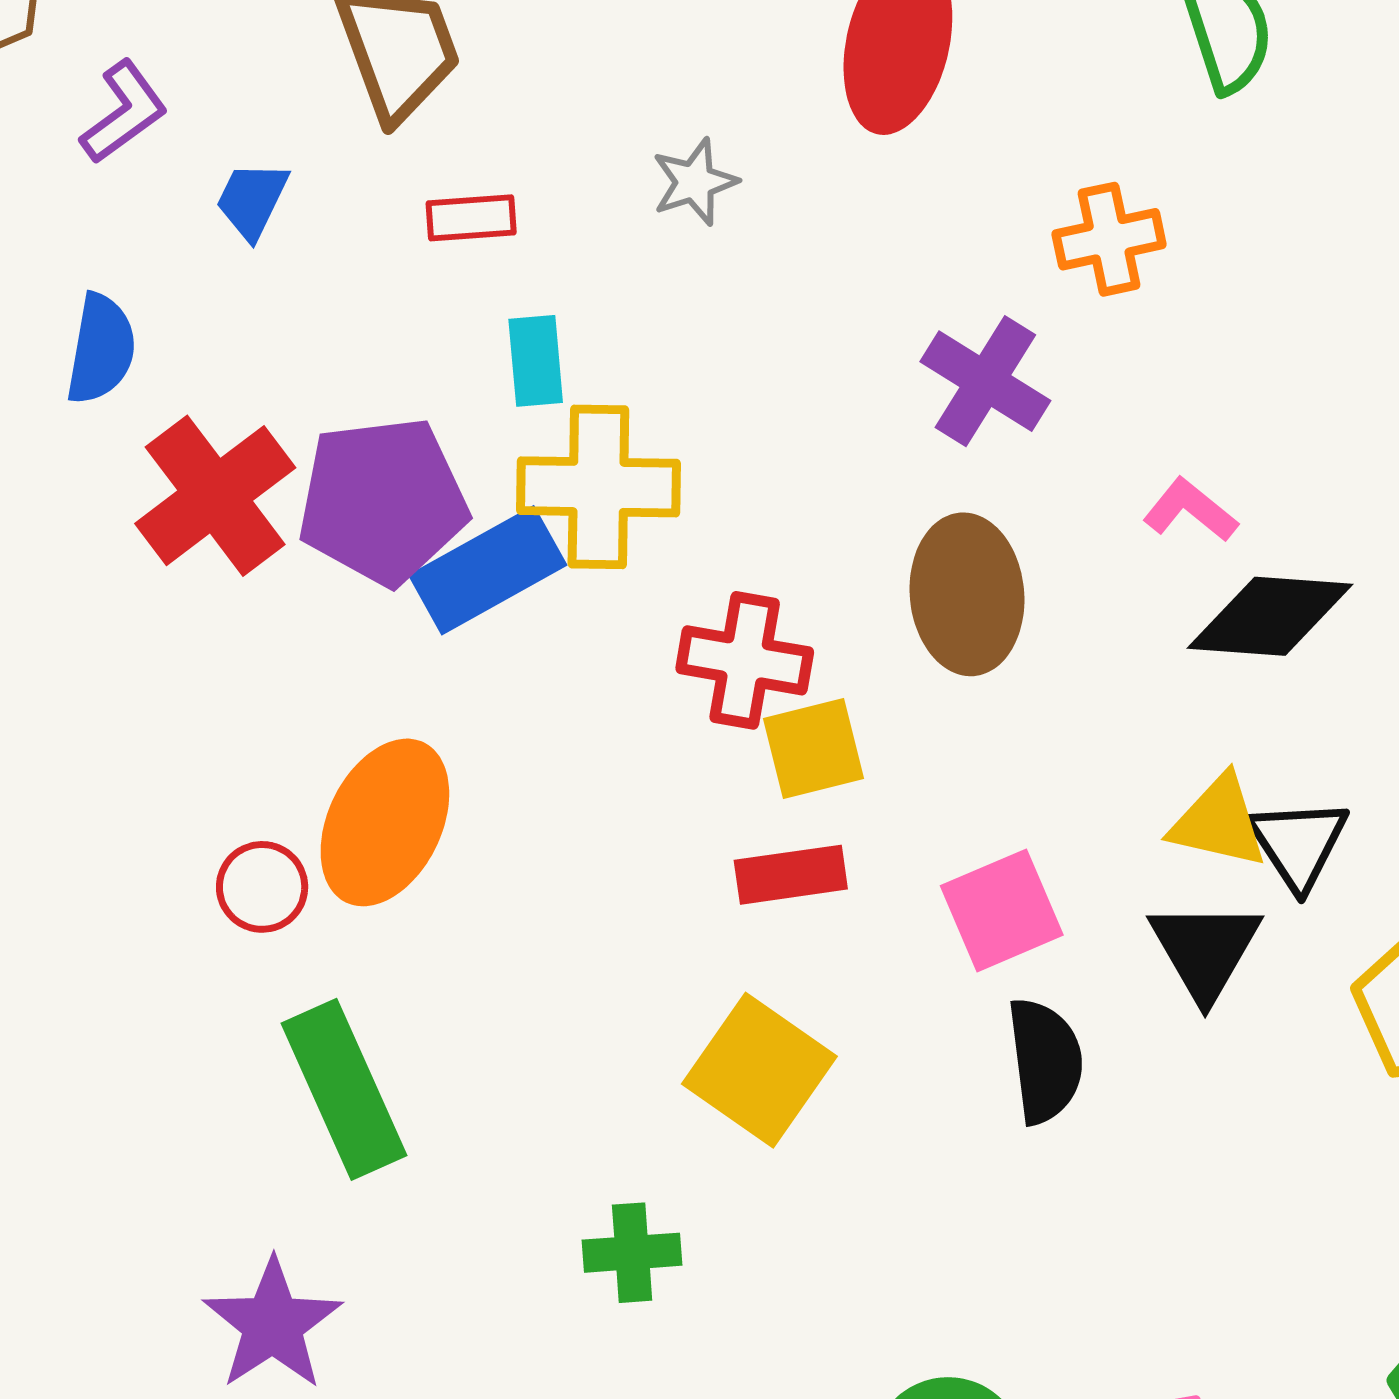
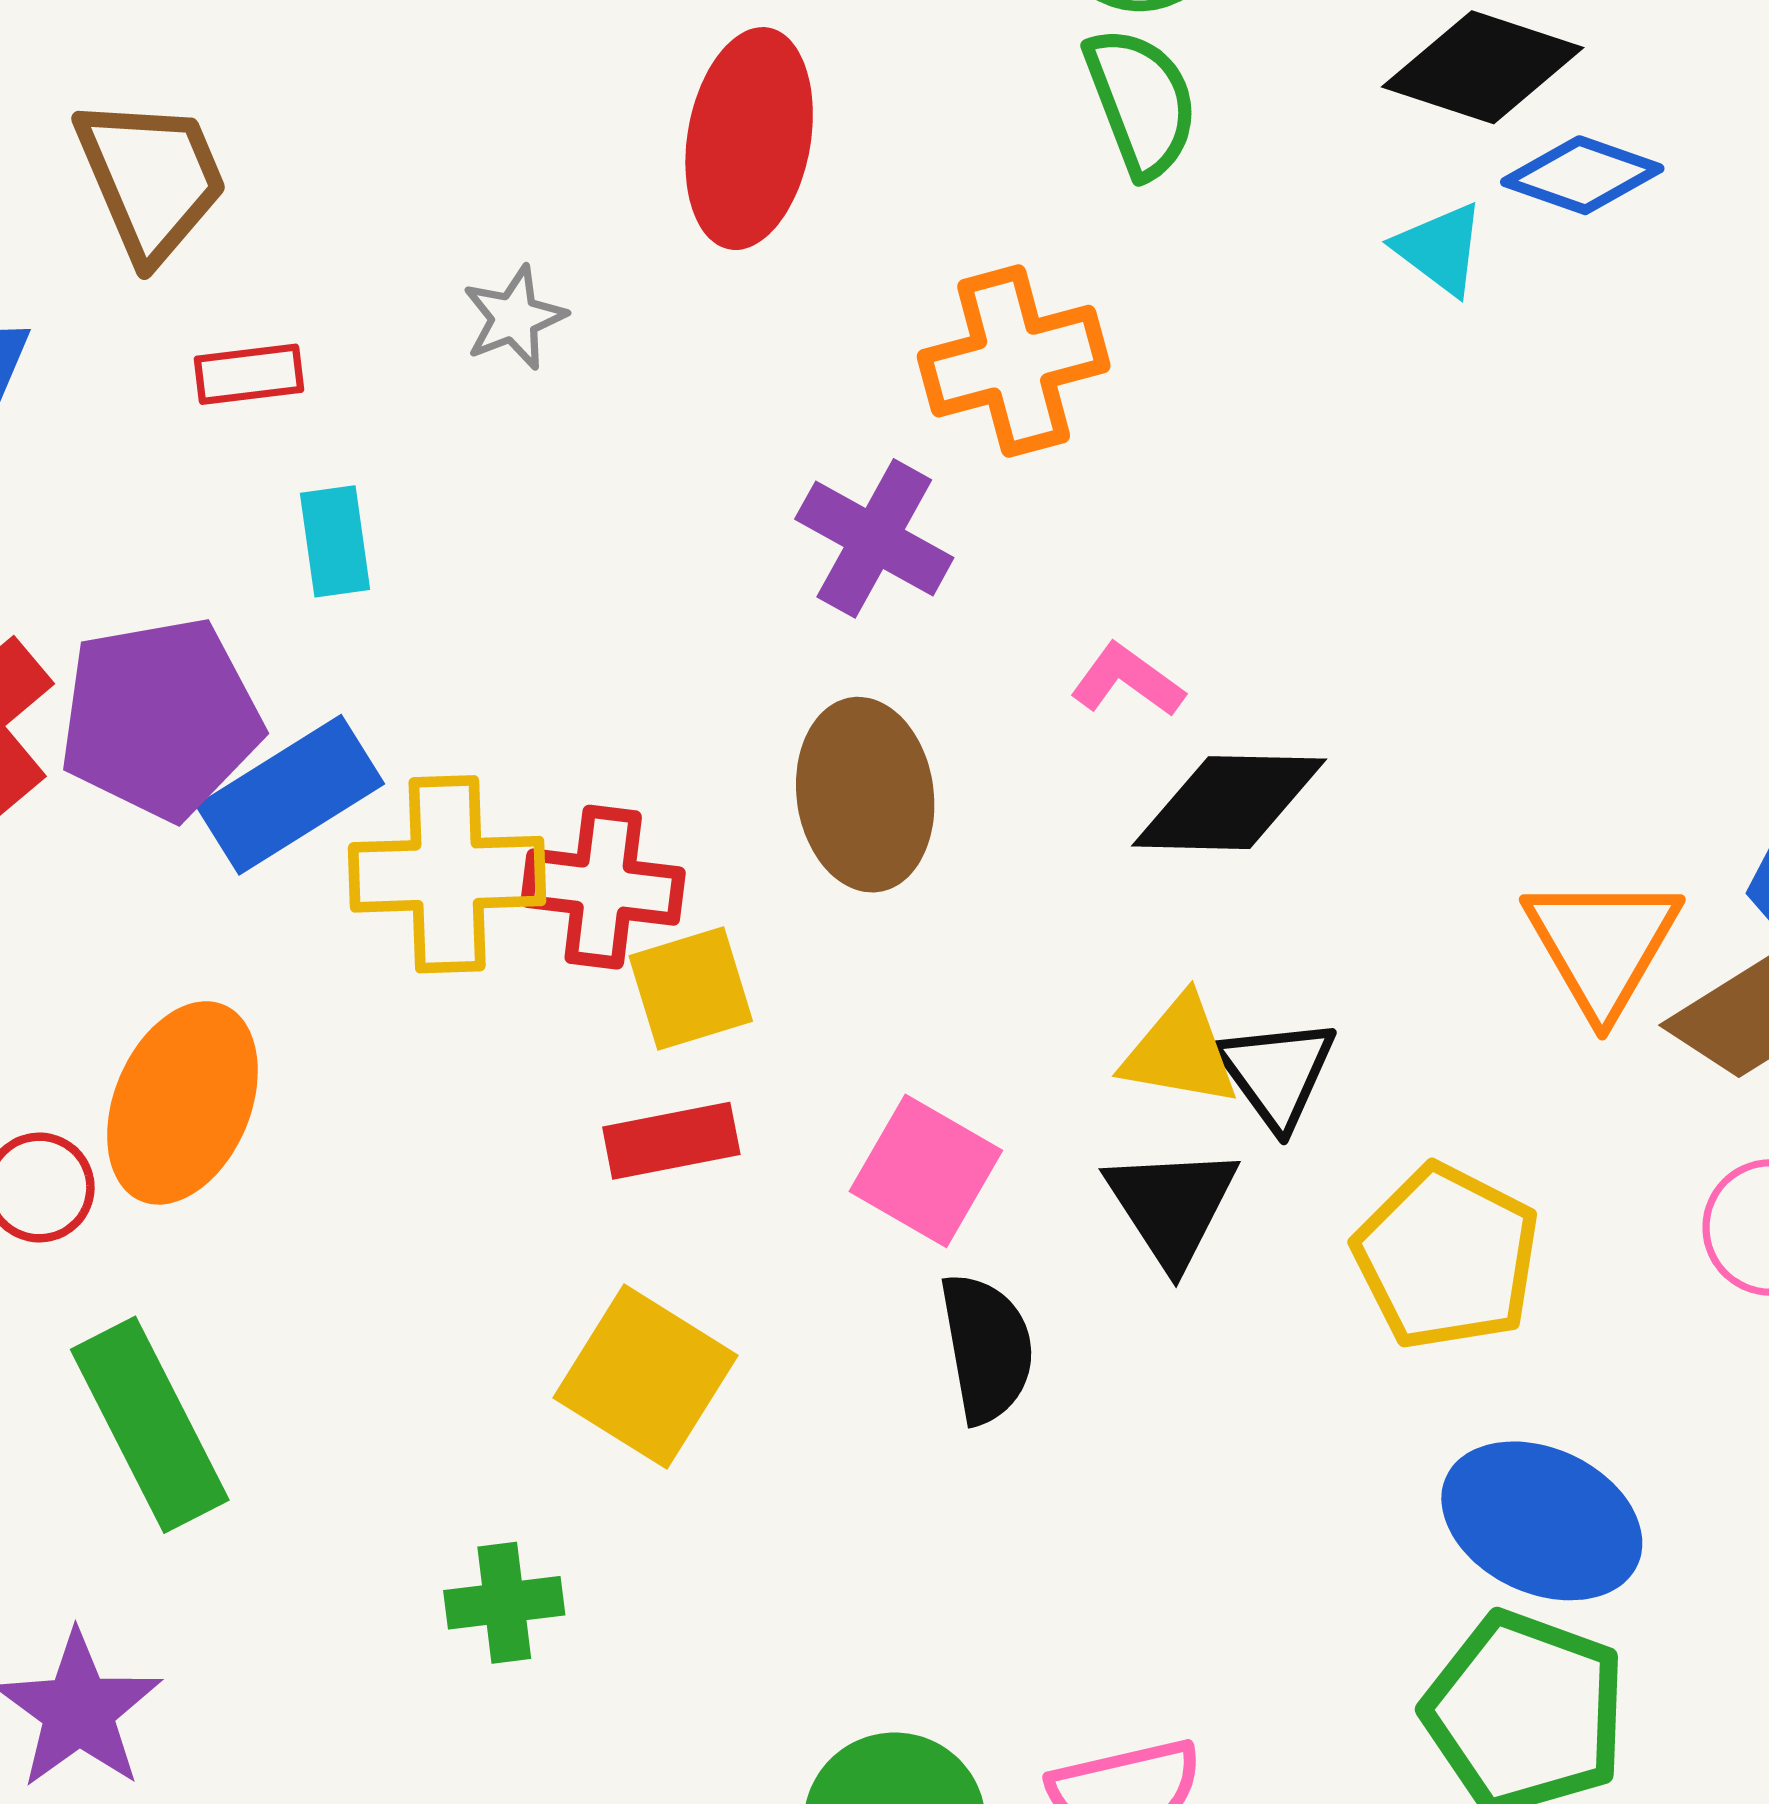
orange cross: (1109, 239) -> (1014, 361), size x1.4
yellow cross: (598, 487) -> (447, 874), moved
pink square: (1002, 910) -> (926, 1171), turned -34

